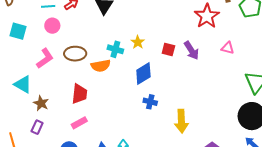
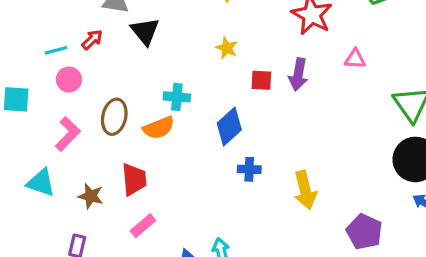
yellow star: (138, 42) -> (227, 48), moved
purple arrow: (191, 50) -> (298, 74), turned 54
brown ellipse: (75, 54) -> (114, 117), turned -65
brown star: (41, 103) -> (91, 196), moved

